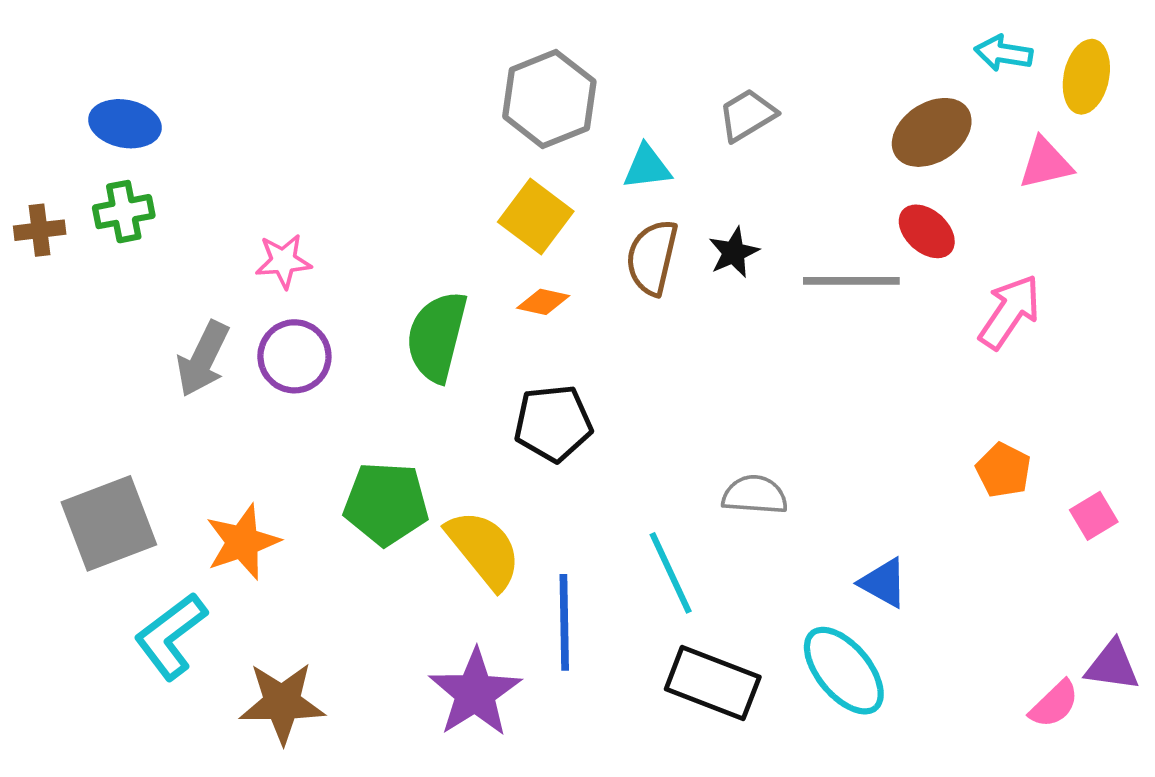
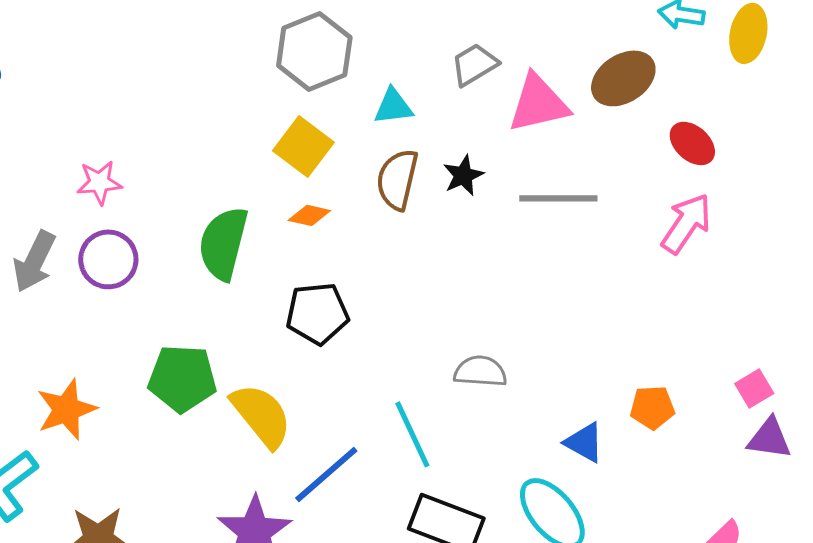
pink triangle: (1046, 163) -> (538, 103), moved, size x1.4
red ellipse: (927, 231) -> (692, 143), moved
orange pentagon: (1003, 470) -> (652, 407), moved, turned -30
blue line: (564, 622) -> (326, 474), turned 50
purple triangle: (1112, 666) -> (769, 438), moved

